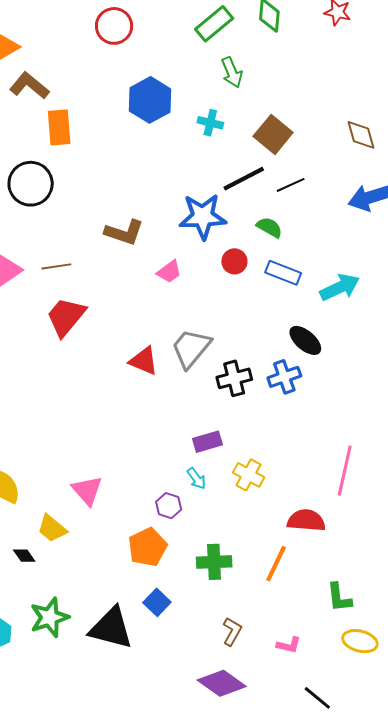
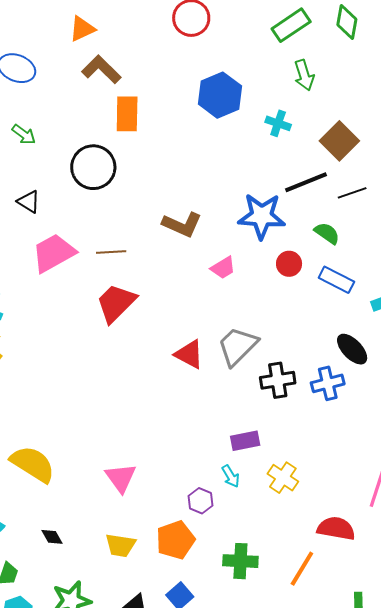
yellow trapezoid: (52, 528) -> (120, 545), moved, turned -36

